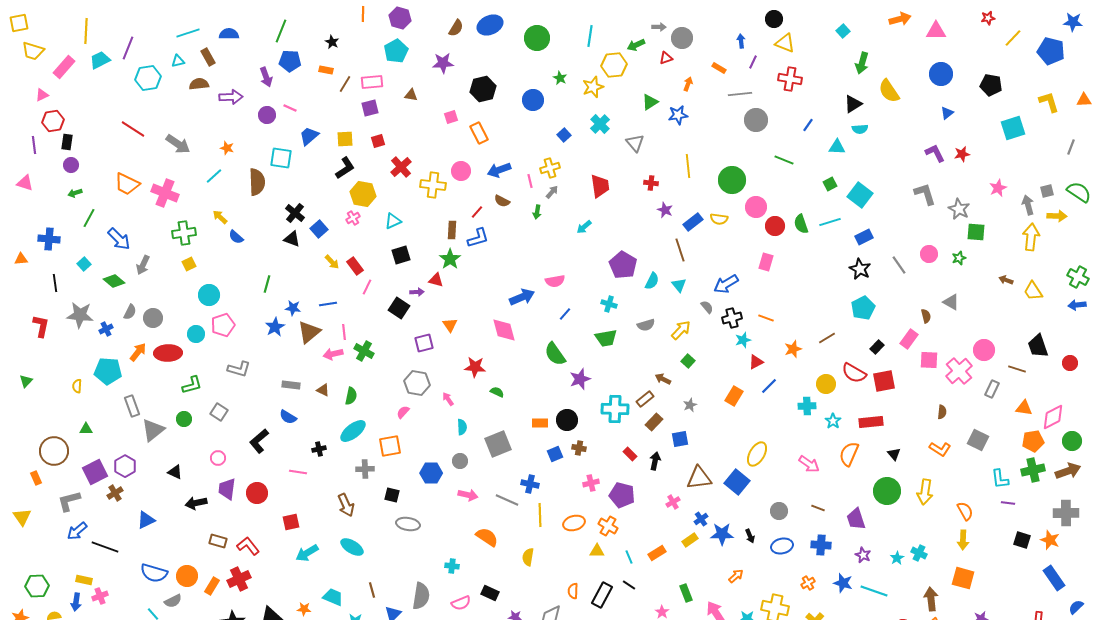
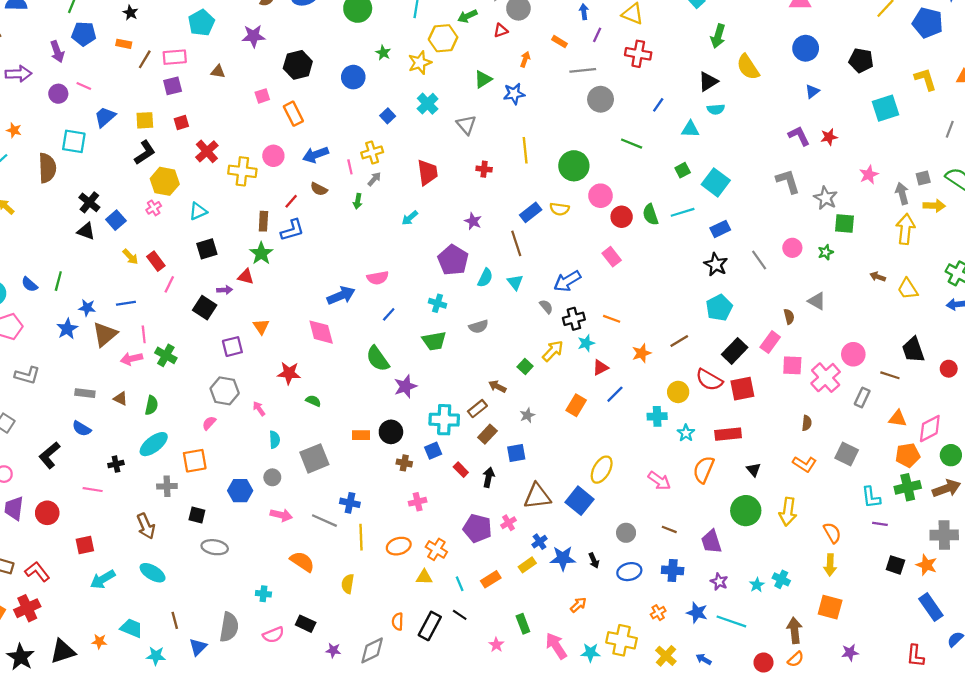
purple star: (665, 210) -> (473, 221), moved
blue semicircle: (236, 237) -> (29, 284), moved
pink rectangle: (766, 262) -> (612, 257), turned -54
yellow arrow: (681, 330) -> (553, 351), moved
black rectangle: (877, 347) -> (735, 351), size x1.6
blue square: (555, 454) -> (433, 451), moved
purple pentagon: (622, 495) -> (477, 528), moved

